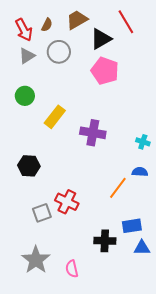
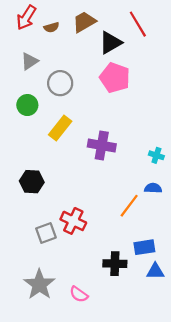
brown semicircle: (47, 25) -> (51, 27), turned 48
red arrow: (24, 30) -> (26, 18), moved, turned 60
gray circle: (59, 52) -> (60, 83), moved
pink semicircle: (72, 269) -> (79, 294), turned -42

